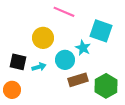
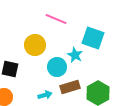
cyan arrow: (39, 67) -> (45, 95), moved

